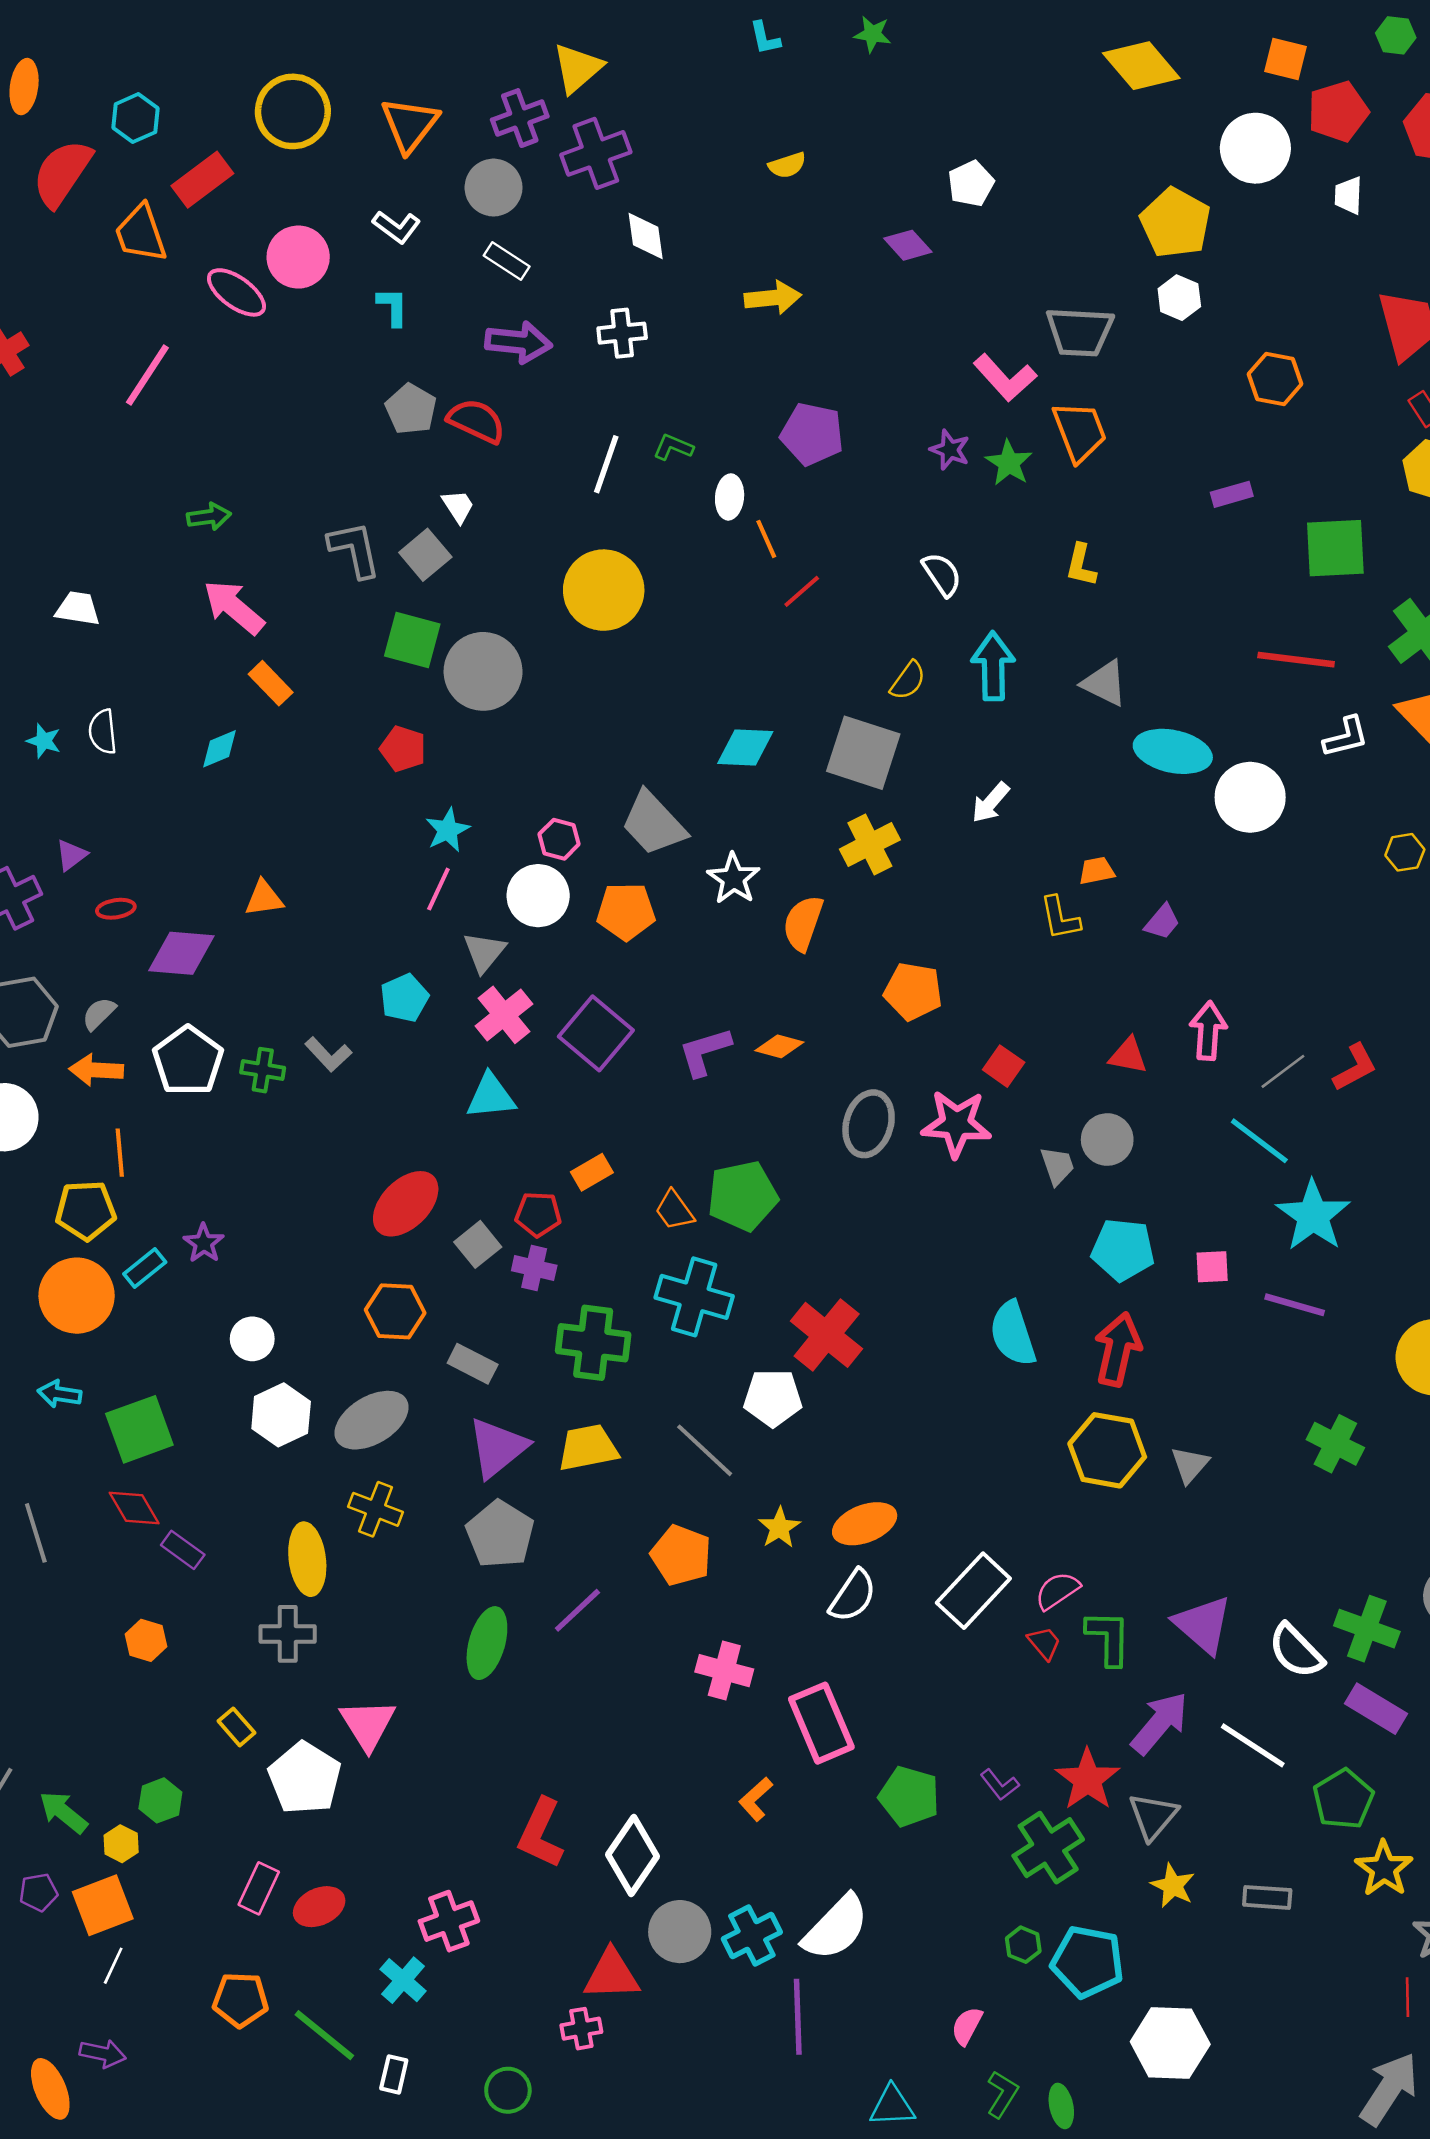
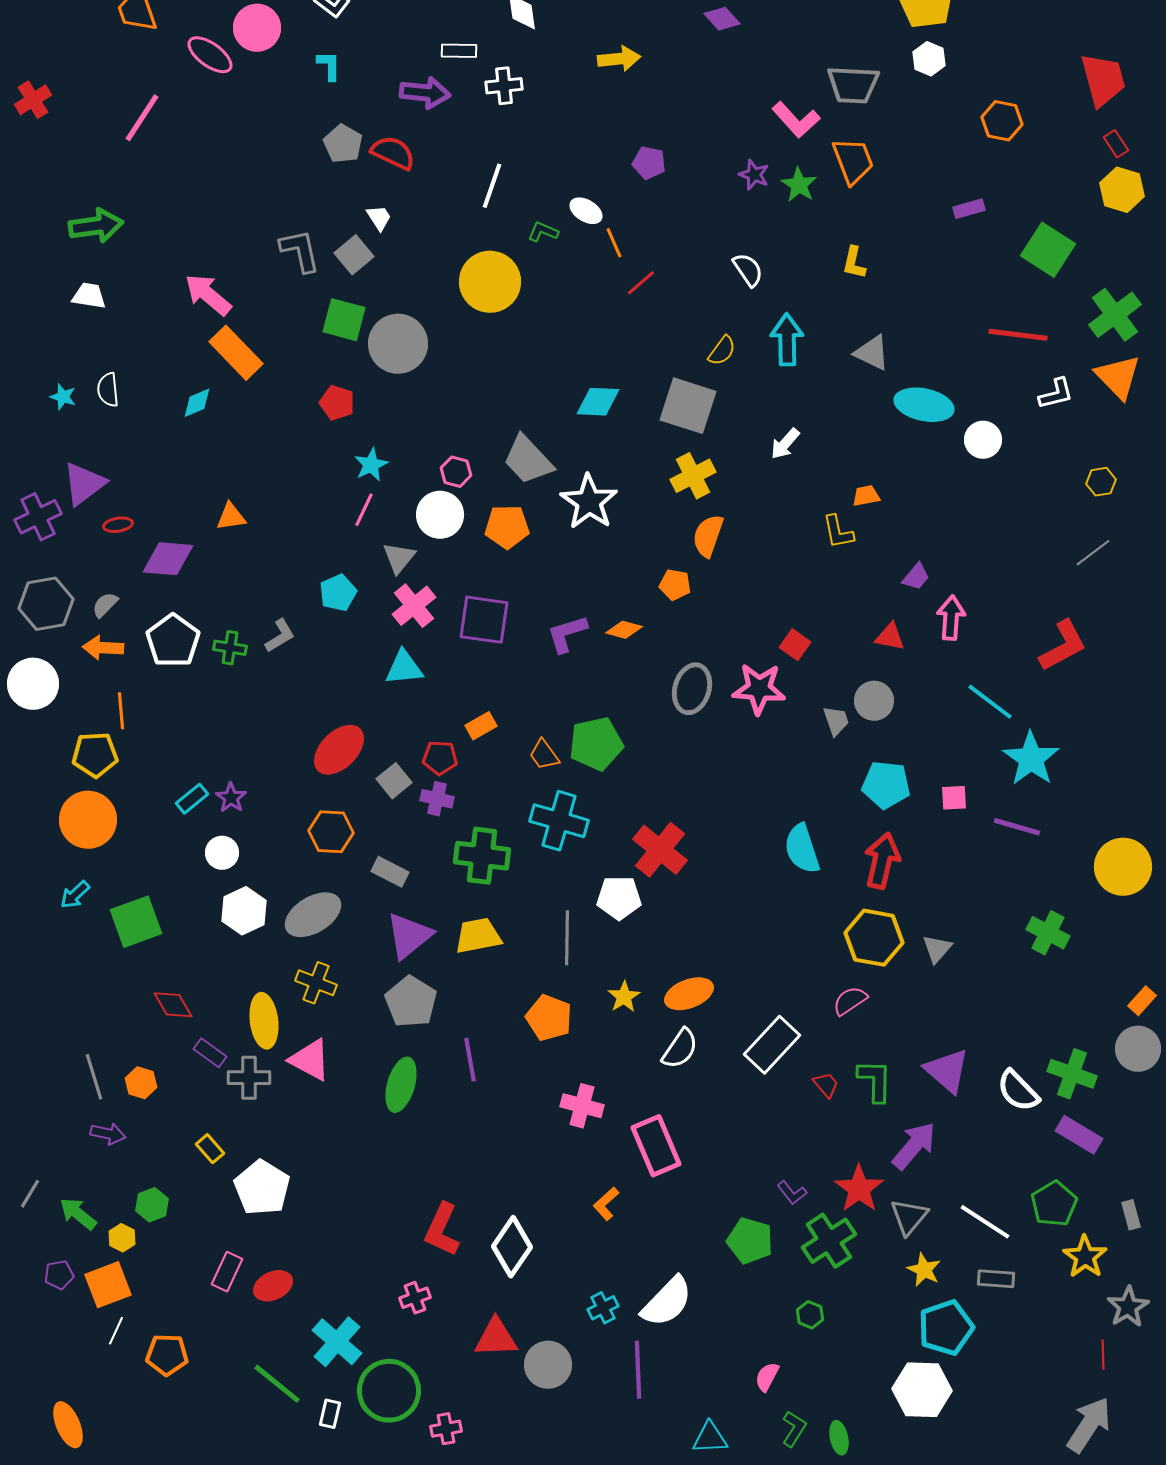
white rectangle: (507, 261) -> (459, 51), moved, turned -32
purple pentagon: (812, 434) -> (649, 163), size x0.7
green L-shape: (673, 447) -> (543, 232), moved
white ellipse: (730, 497) -> (586, 211), turned -64
green arrow: (209, 517) -> (96, 226), moved, size x1.6
green square: (1335, 548) -> (1048, 250), turned 36
orange rectangle: (271, 683) -> (236, 353), size x1.6
white circle: (1250, 797) -> (983, 440), size x0.7
purple triangle: (71, 855) -> (84, 484), size x1.8
white star: (733, 879) -> (589, 502), size x1.4
purple trapezoid: (1162, 922) -> (916, 577), moved
orange semicircle: (803, 923) -> (708, 536), moved
orange pentagon: (913, 991) -> (675, 585), moved, size x0.7
purple square: (596, 1033) -> (484, 620), turned -32
gray L-shape: (328, 1054) -> (280, 636), turned -78
red L-shape: (1355, 1067) -> (1063, 646), size x1.4
gray line: (1283, 1071) -> (1093, 553), moved
purple star: (204, 1243) -> (231, 798), moved
cyan rectangle: (145, 1268) -> (192, 799), moved
cyan arrow: (59, 1394) -> (75, 895), turned -52
gray line: (705, 1450) -> (567, 938), turned 48
red diamond: (134, 1508) -> (173, 1005), moved
gray line: (36, 1533) -> (94, 1077), moved
purple rectangle: (183, 1550) -> (210, 1053), moved
pink semicircle: (1057, 1591) -> (850, 1001), moved
purple line: (577, 1610) -> (470, 1060), turned -57
pink triangle: (368, 1724) -> (310, 1060), moved, turned -30
white line: (1253, 1745) -> (985, 1222), moved
green pentagon: (909, 1796) -> (750, 1241), moved
pink cross: (449, 1921) -> (415, 1298), moved, size x0.7
gray circle: (680, 1932) -> (548, 1365), moved
cyan cross: (752, 1935) -> (603, 1308), size x0.7
cyan pentagon: (1088, 1962) -> (946, 1328), moved, turned -30
cyan cross: (403, 1980) -> (337, 1342), size x1.4
orange pentagon: (240, 2000) -> (167, 1355), moved
pink cross: (581, 2029) -> (446, 1429), moved
purple arrow: (103, 2053) -> (108, 1134), moved
green circle: (508, 2090) -> (389, 1391), moved, size x1.8

